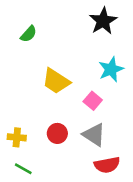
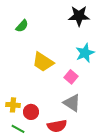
black star: (103, 21) -> (79, 16), turned 30
red circle: (57, 133) -> (31, 112), moved
red semicircle: (107, 165) -> (57, 126), moved

